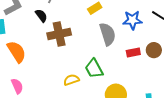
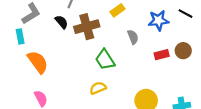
brown cross: (59, 34) -> (87, 27), moved
gray semicircle: (108, 34) -> (133, 37), size x0.6
green trapezoid: (94, 69) -> (105, 60), moved

